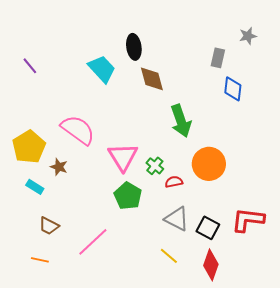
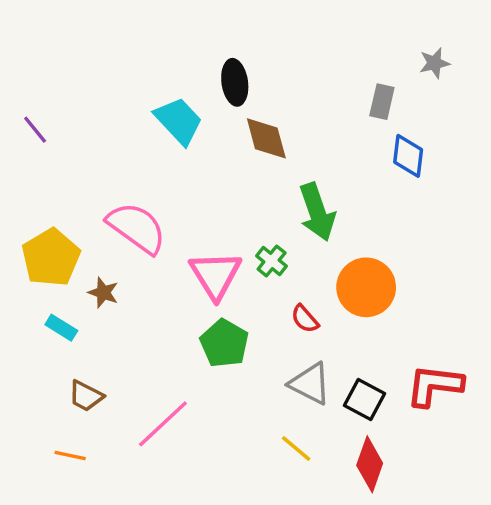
purple line: (30, 66) -> (35, 130), moved
green cross: (155, 166) -> (272, 261), moved
red semicircle: (174, 182) -> (305, 319), turned -120

